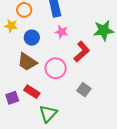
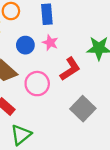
blue circle: (32, 38) -> (25, 45), moved
gray square: (84, 90) -> (83, 109), moved, size x1.5

